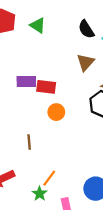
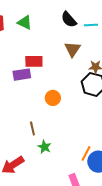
red rectangle: (46, 87) -> (34, 61), moved
orange line: (49, 178) -> (86, 153), moved
green star: (40, 194) -> (44, 147), moved

